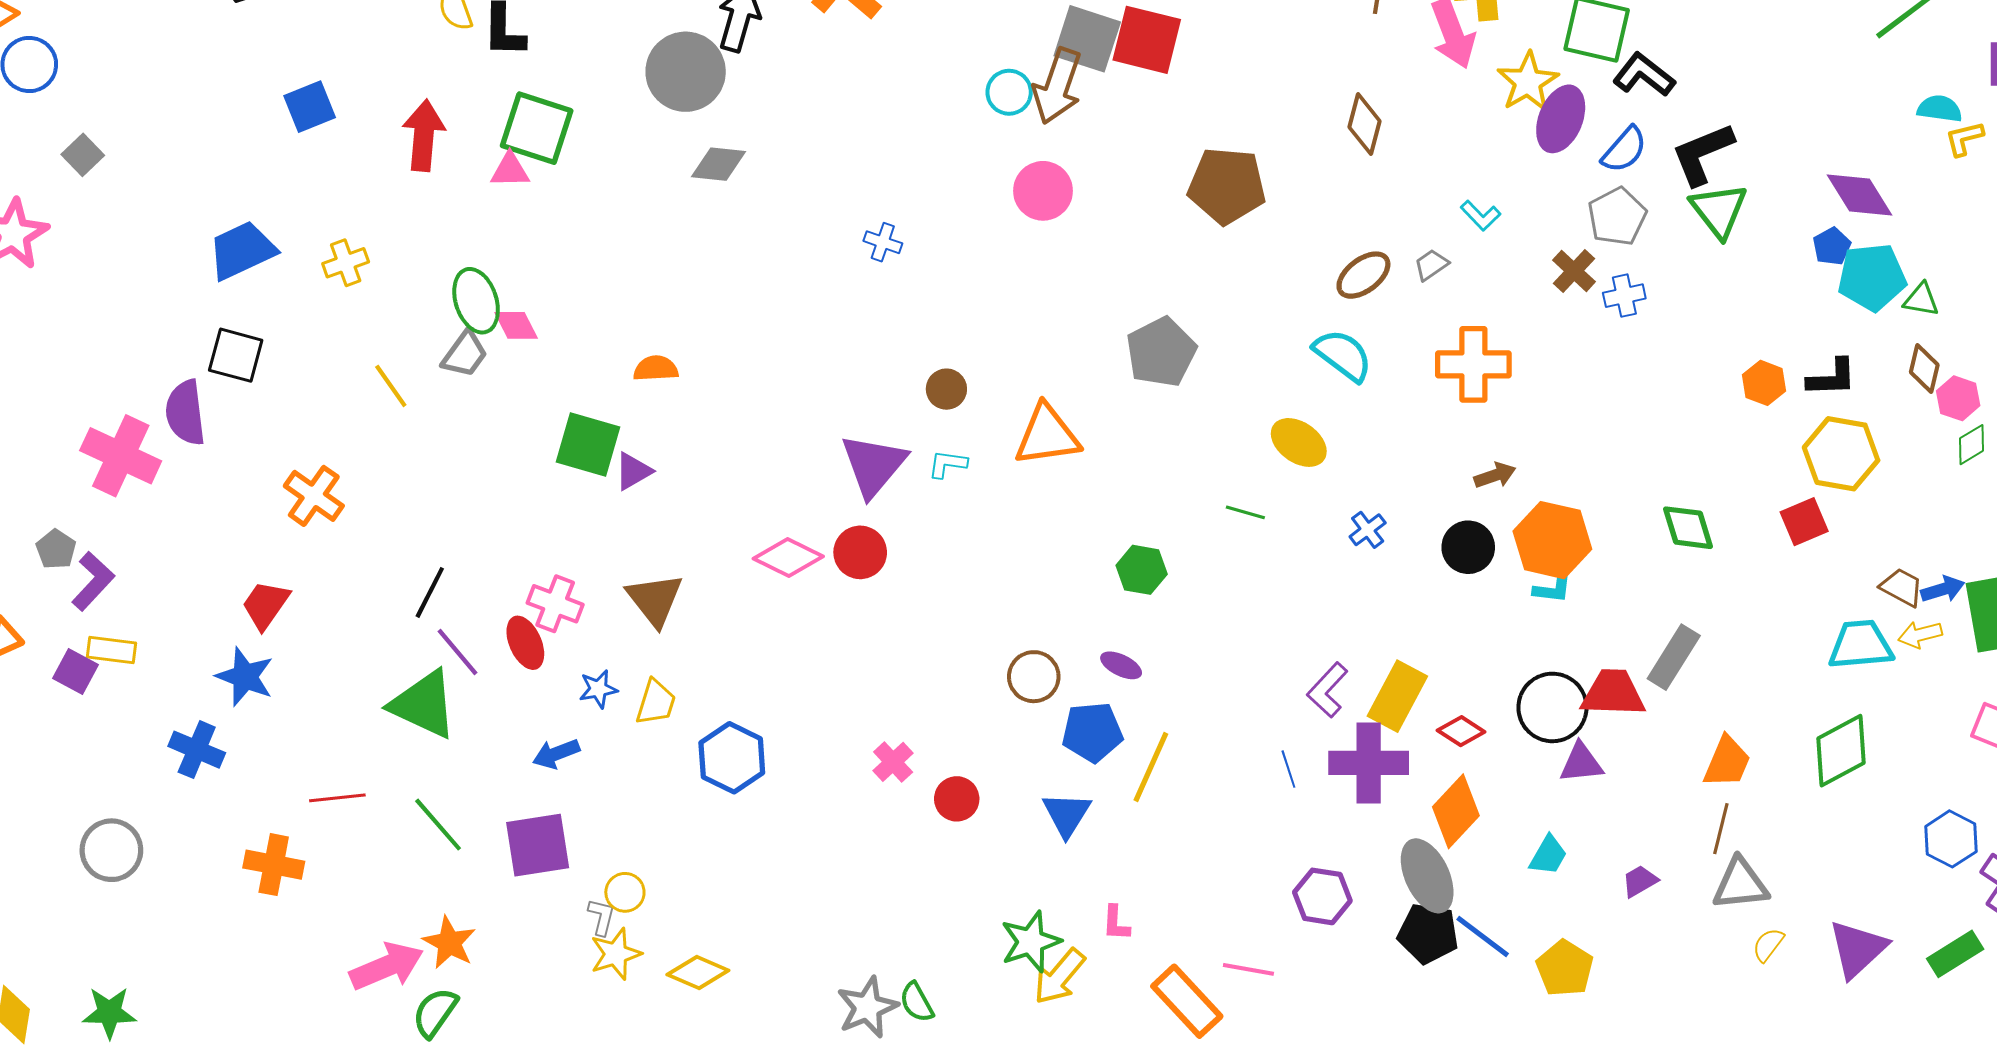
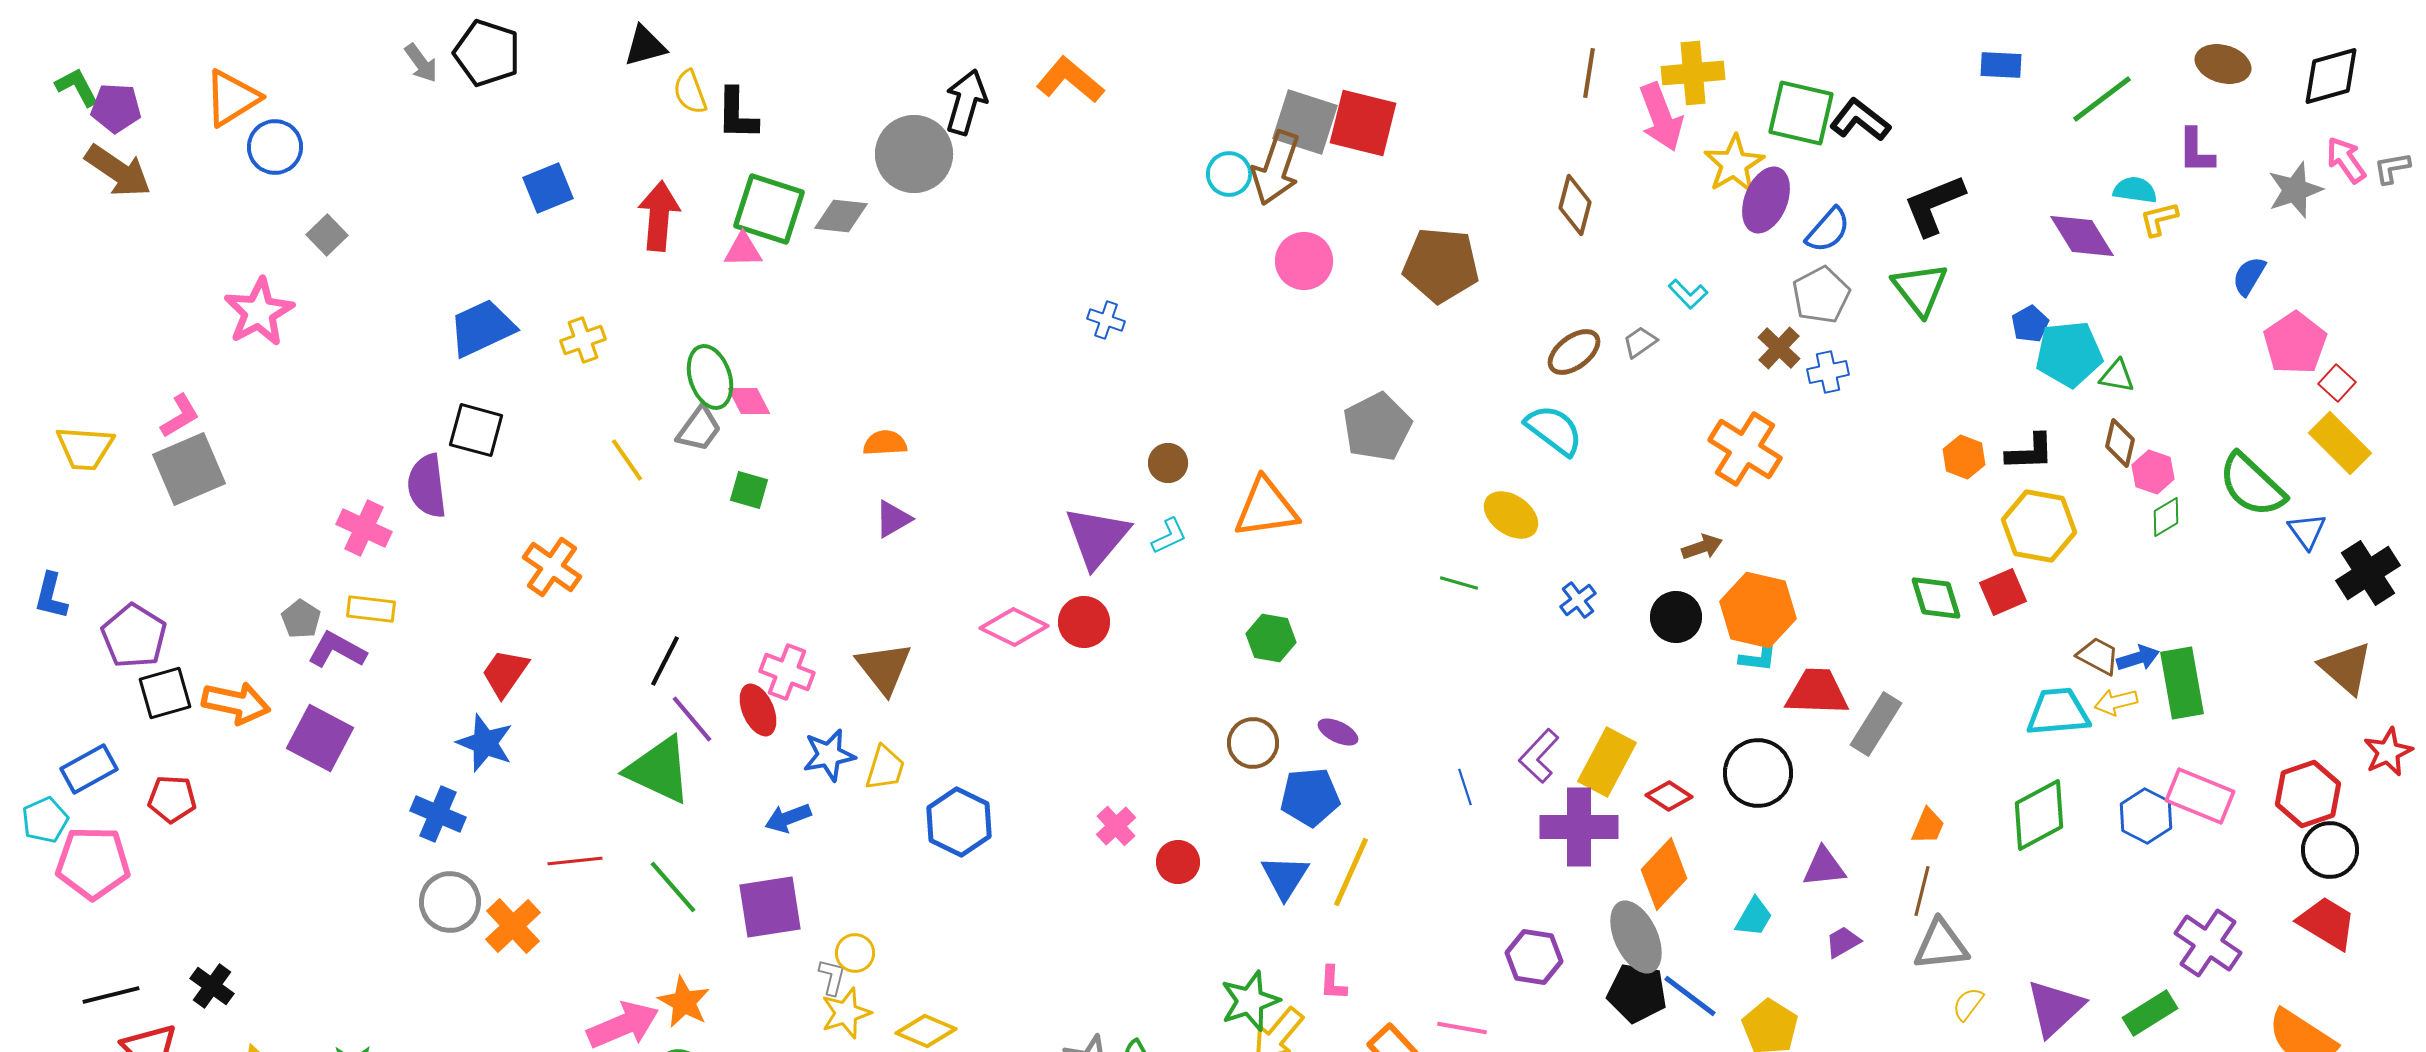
black L-shape: (1644, 75) -> (1860, 120), moved
black L-shape: (1702, 154) -> (1934, 205), moved
gray diamond: (718, 164) -> (841, 216), moved
pink circle: (1043, 191) -> (1304, 261), moved
purple diamond: (1860, 195) -> (2082, 236), moved
orange cross: (1473, 364) -> (1745, 449), moved, turned 32
green square: (588, 445) -> (749, 490), moved, size x0.6
pink cross: (121, 456) -> (364, 528), size x0.7
cyan L-shape: (947, 464) -> (1169, 536), turned 147
purple triangle: (633, 471) -> (893, 519), moved
green diamond: (1688, 528) -> (1936, 598), moved
green hexagon: (1142, 570) -> (1271, 638), moved
purple L-shape: (93, 581) -> (337, 650), turned -104
yellow rectangle: (111, 650) -> (371, 609), moved
purple square: (75, 672) -> (320, 738), size x1.5
blue star: (598, 689) -> (829, 755), size x1.4
red trapezoid: (1613, 693) -> (1817, 692), moved
orange trapezoid: (1727, 762) -> (1928, 826), size x0.7
purple triangle: (1581, 763) -> (1824, 867), moved
yellow line: (1151, 767) -> (1351, 872), moved
blue line: (1288, 769) -> (1465, 787), moved
blue hexagon: (1951, 839) -> (2146, 816), moved
gray circle: (111, 850) -> (450, 902), moved
orange cross: (274, 865) -> (513, 926), turned 36

